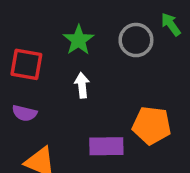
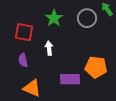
white arrow: (82, 85) -> (49, 48), moved
purple semicircle: (25, 113) -> (23, 60), turned 64

